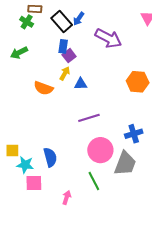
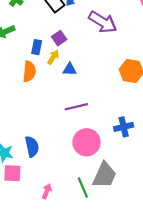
blue rectangle: (63, 46) -> (37, 47), moved
orange semicircle: (43, 88) -> (29, 71), turned -108
gray trapezoid: (125, 164) -> (105, 175), moved
green line: (94, 181) -> (83, 188), moved

